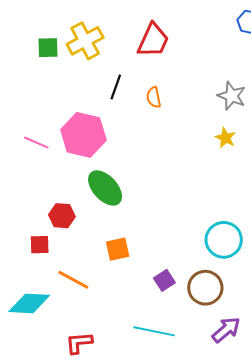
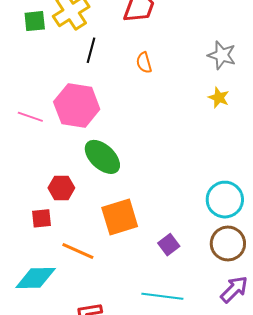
black line: (116, 87) -> (91, 50), moved
orange square: (118, 249) -> (120, 217), size x1.5
brown circle: (205, 288) -> (228, 244), moved

